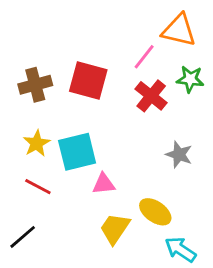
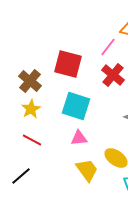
brown cross: (35, 85) -> (30, 81), moved, turned -35
cyan square: (77, 152) -> (76, 106), moved, turned 32
yellow trapezoid: (115, 229) -> (87, 170), turned 110

